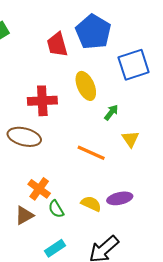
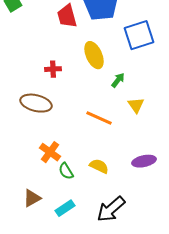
red cross: (42, 101) -> (53, 69), size x0.6
purple ellipse: (120, 198) -> (144, 161), moved
brown triangle: (24, 215) -> (32, 198), moved

